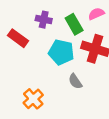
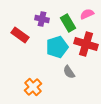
cyan pentagon: (61, 52) -> (57, 47), turned -30

